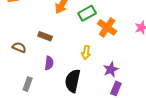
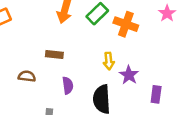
purple star: (111, 69) -> (129, 75), moved

